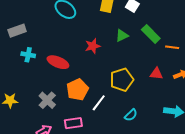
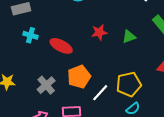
green triangle: (122, 36) -> (129, 37), moved
yellow pentagon: (122, 80) -> (129, 84), moved

